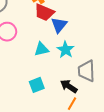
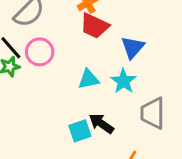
blue triangle: (59, 25) -> (133, 47), moved
black arrow: (69, 86) -> (101, 124), moved

